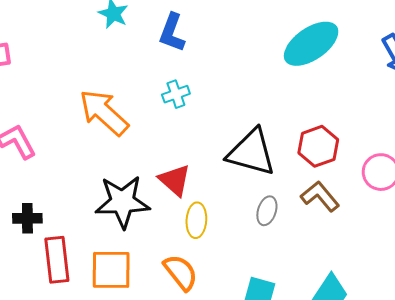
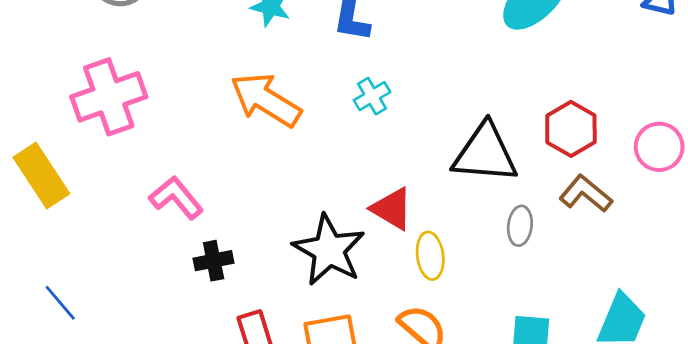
orange arrow: (104, 112) -> (266, 100), moved
black star: (122, 202) -> (329, 250), turned -30
black cross: (27, 218) -> (214, 261), moved

